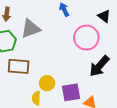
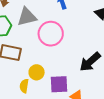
pink circle: (86, 38) -> (51, 34), moved

